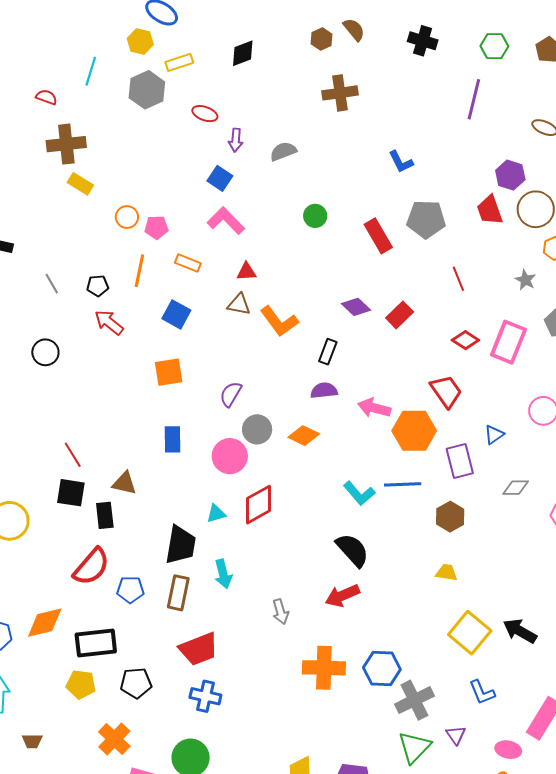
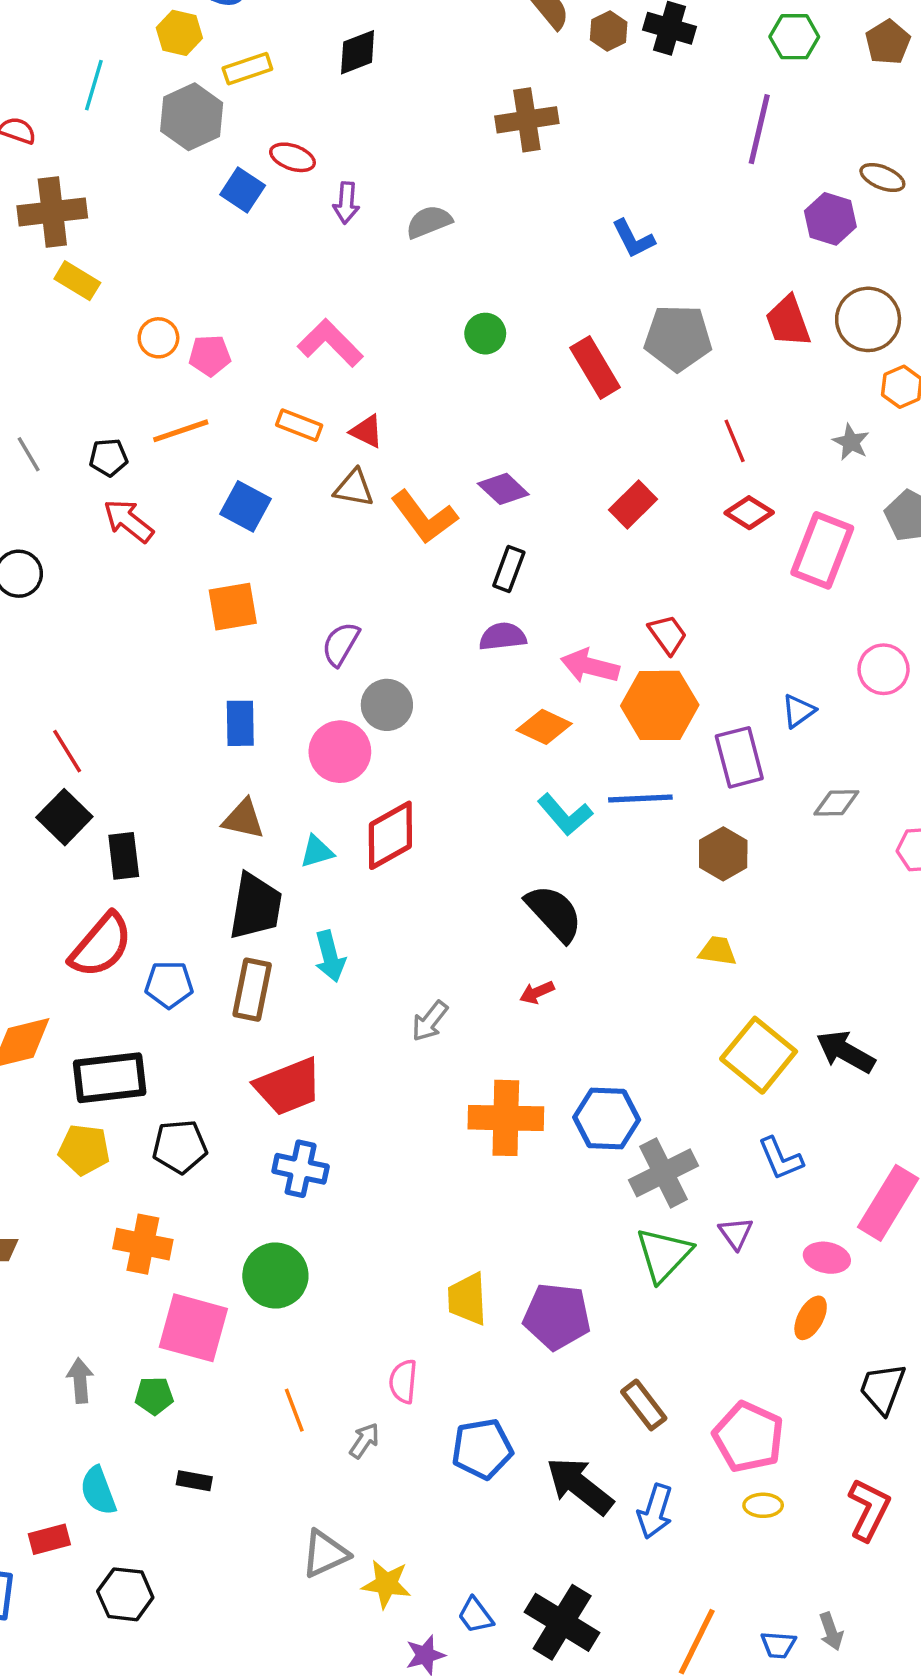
brown hexagon: (322, 39) -> (609, 31), moved
purple hexagon: (510, 175) -> (830, 219), moved
blue square: (220, 178) -> (243, 190), moved
orange rectangle: (188, 263) -> (299, 425), moved
orange line: (139, 271) -> (181, 431), turned 60
red triangle: (246, 272) -> (367, 431), turned 30
purple diamond: (356, 307) -> (503, 489), moved
red diamond: (465, 340) -> (749, 513), moved
red trapezoid: (446, 391) -> (668, 635), moved, size x0.7
orange diamond: (304, 436) -> (544, 727), moved
brown triangle: (124, 483) -> (243, 819), moved
black square: (71, 493) -> (64, 817), turned 36
red arrow: (342, 596) -> (537, 992), size x0.6
gray arrow: (280, 612) -> (430, 1021), turned 55
orange cross: (114, 739) -> (143, 1244), turned -32

